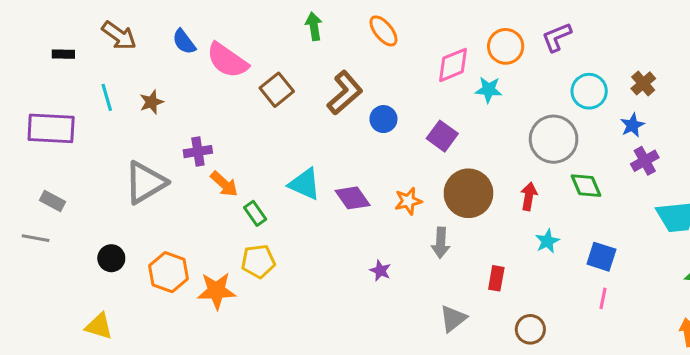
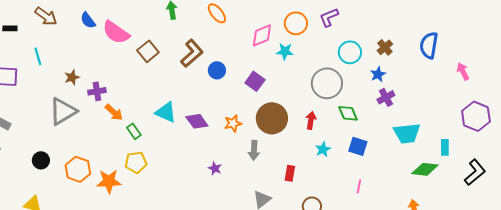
brown star: (152, 102) -> (72, 77), moved
blue square: (601, 257) -> (358, 146), moved

